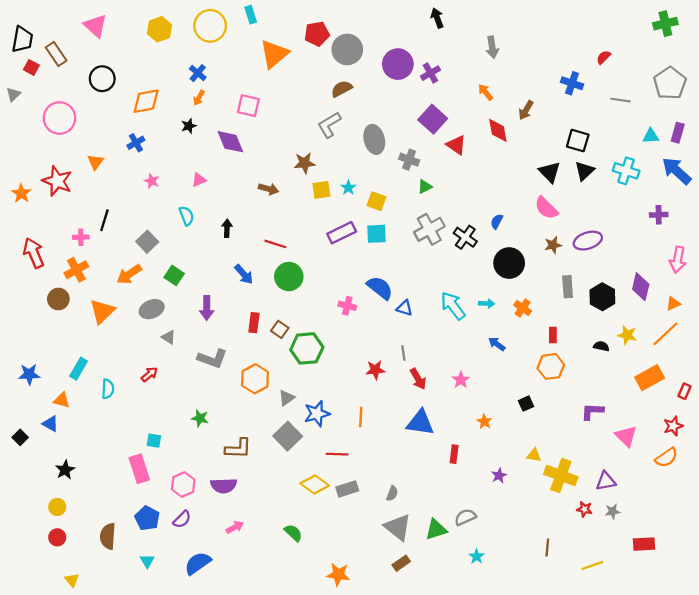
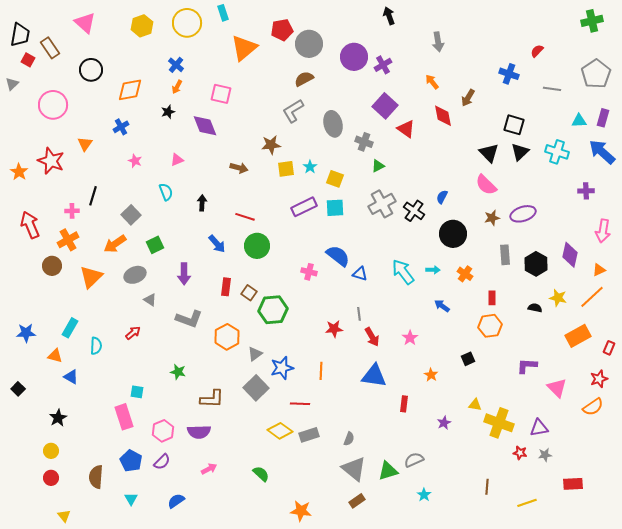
green square: (174, 275) -> (155, 245), turned 30
blue triangle: (50, 424) -> (71, 377), moved
blue semicircle: (198, 563) -> (176, 501), size x0.7

